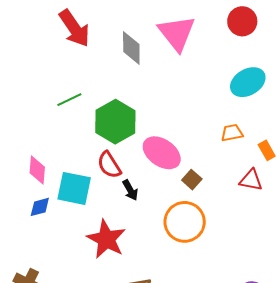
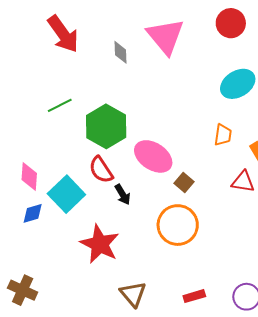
gray diamond: (131, 48) -> (120, 52), size x0.7
orange trapezoid: (232, 133) -> (223, 135), turned 110
cyan square: (74, 188) -> (66, 194), turned 36

